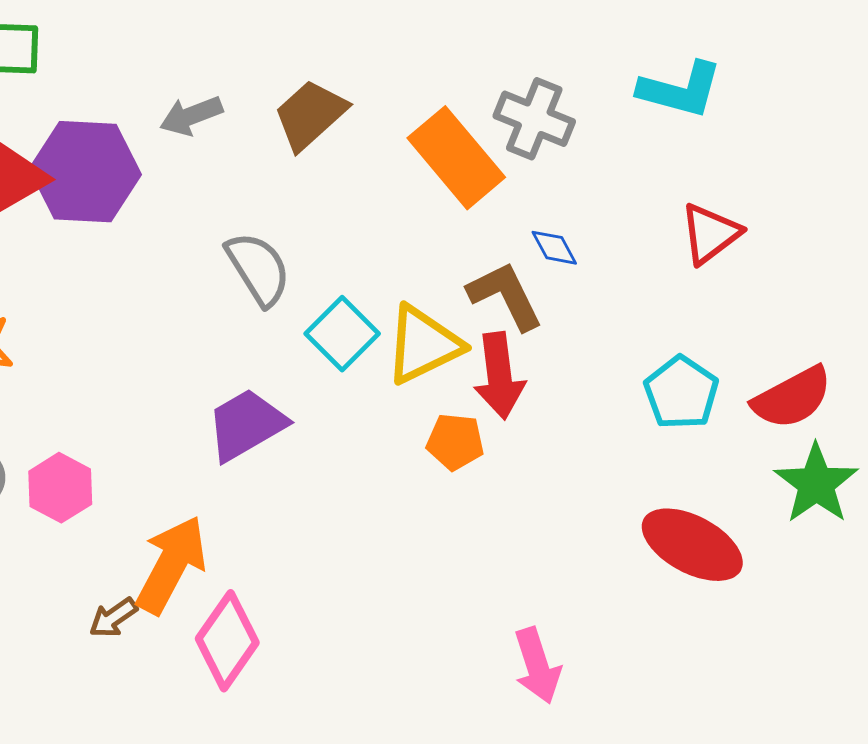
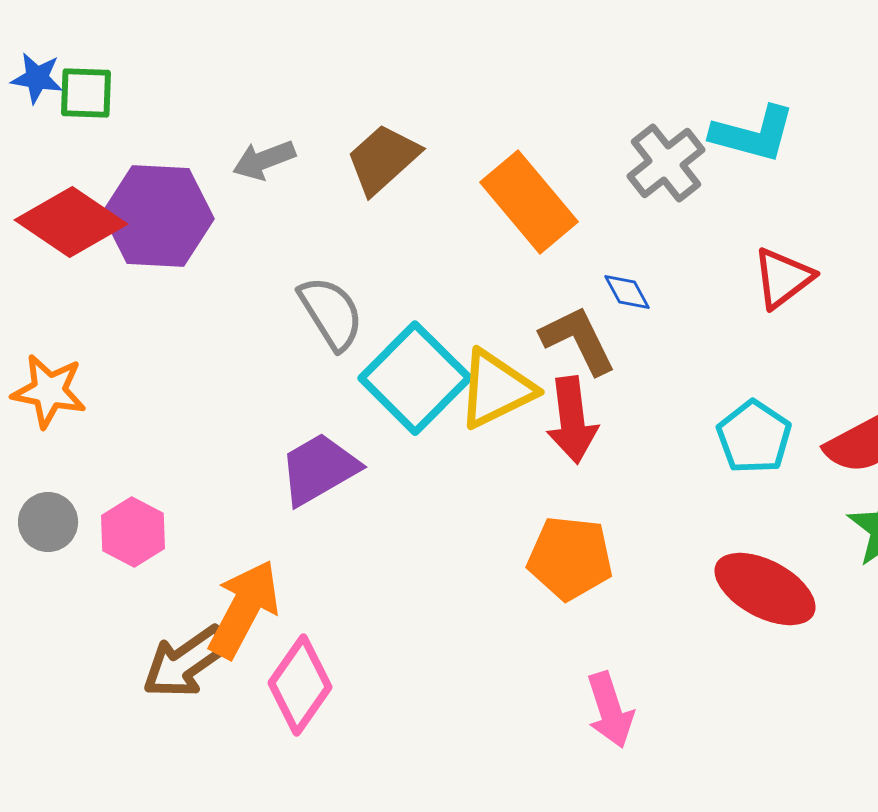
gray cross: (534, 119) -> (666, 163), moved, turned 30
cyan square: (342, 334) -> (415, 378), size x1.5
orange pentagon: (455, 442) -> (570, 558), moved, size x1.5
brown arrow: (113, 618) -> (186, 662), size x1.8

